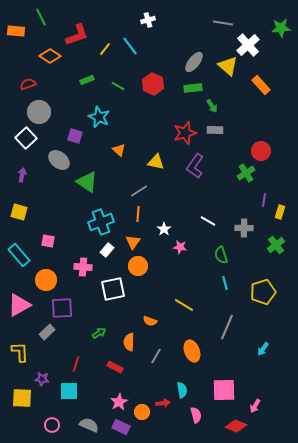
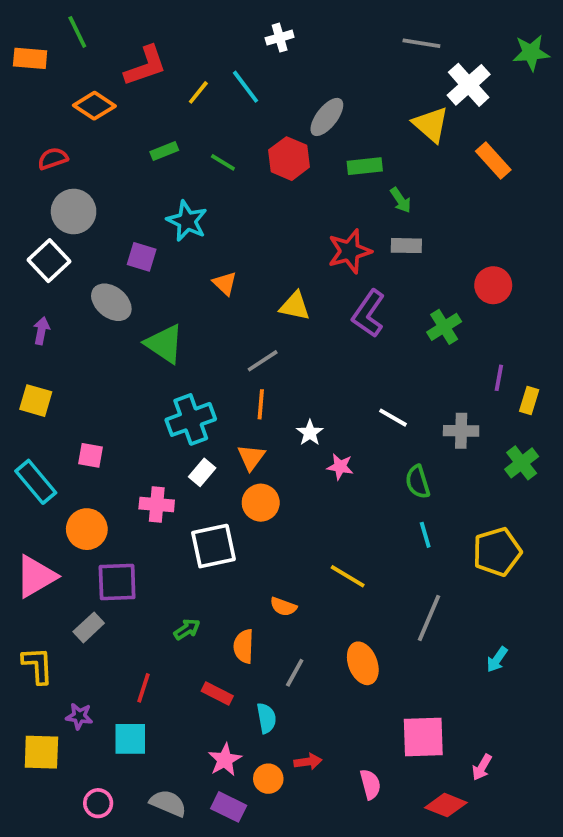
gray ellipse: (194, 62) -> (327, 117), moved
green cross: (246, 173) -> (444, 327), moved
cyan semicircle: (182, 390) -> (266, 718), moved

